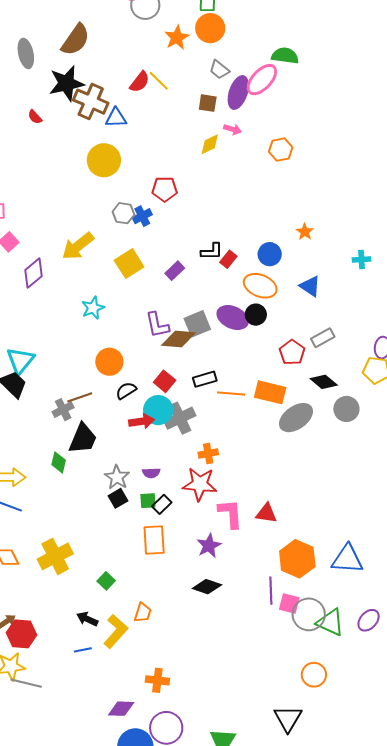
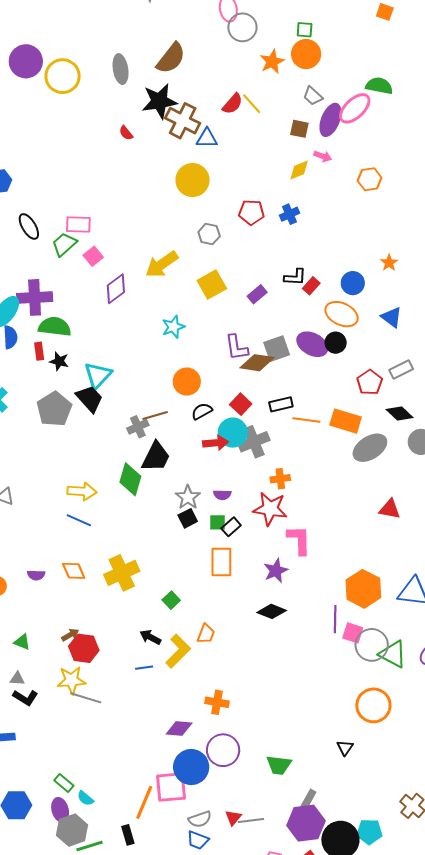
blue cross: (142, 216) -> (290, 214), moved
green diamond: (59, 462) -> (130, 479), size x1.5
red triangle: (266, 513) -> (390, 509), moved
orange circle: (314, 675) -> (373, 705), size x1.4
black triangle: (288, 719) -> (345, 748), size x0.6

